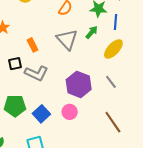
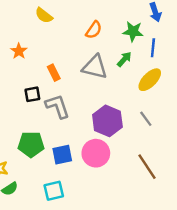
gray triangle: (67, 39) -> (95, 67), turned -35
gray L-shape: (36, 73) -> (57, 106), turned -135
pink circle: (70, 112) -> (96, 153), size x1.5
blue square: (41, 114) -> (62, 155), turned 30

